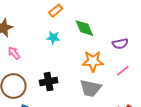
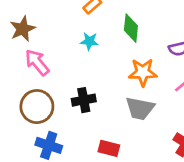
green diamond: (84, 28) -> (131, 28), turned 30
pink arrow: (14, 53) -> (37, 62), size x1.5

